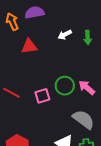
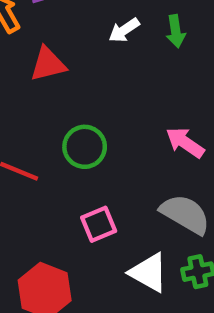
green circle: (65, 86) -> (85, 147), moved
pink square: (42, 96) -> (99, 224), moved

